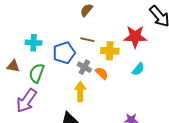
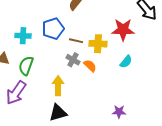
brown line: (87, 40) -> (76, 41), moved
blue pentagon: (64, 53) -> (53, 29), moved
yellow arrow: (80, 91) -> (58, 86), moved

